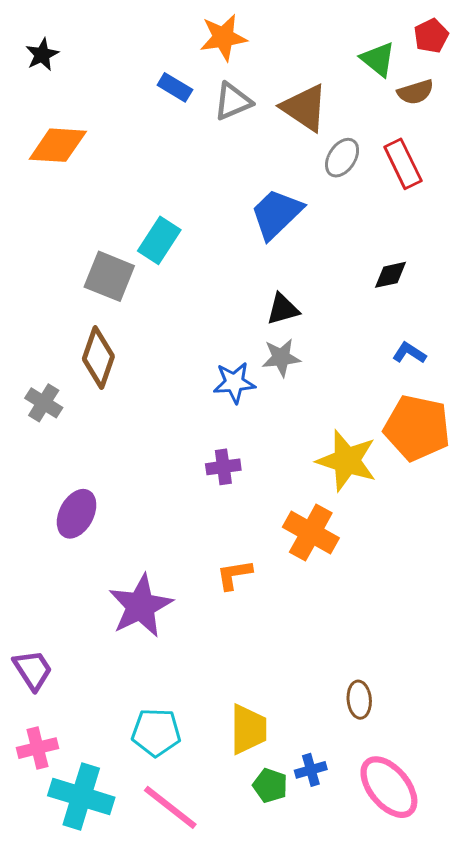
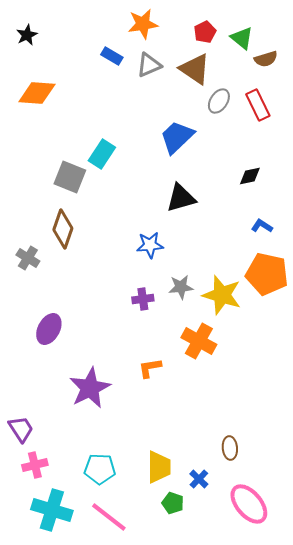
red pentagon: (431, 36) -> (205, 32), moved
black triangle: (283, 309) -> (181, 198), size x1.4
gray star: (281, 358) -> (181, 287), moved
pink cross: (37, 748) -> (35, 465), moved
blue cross: (311, 770) -> (199, 479), moved, turned -30

